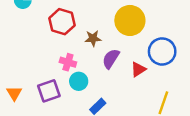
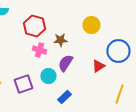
yellow circle: (130, 20) -> (91, 25), size x0.7
purple semicircle: (111, 59) -> (65, 63), moved
pink cross: (68, 62) -> (39, 50), moved

